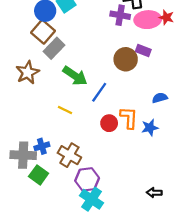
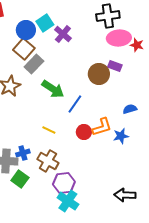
purple cross: (120, 15) -> (63, 34), moved, turned 30
red star: (166, 17) -> (137, 45), moved
yellow line: (65, 110) -> (49, 130), moved
orange L-shape: (129, 118) -> (102, 127), turned 70
black arrow: (154, 193) -> (125, 195), size x1.5

